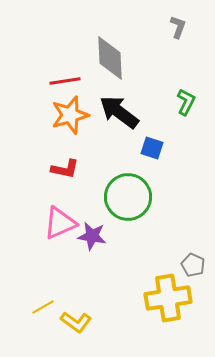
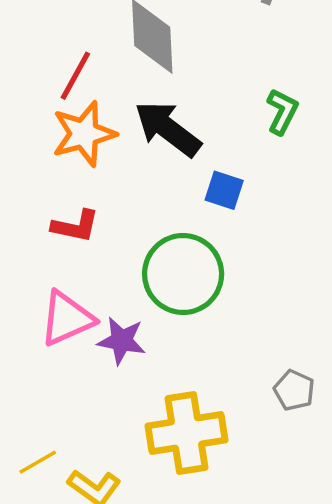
red line: (65, 81) -> (75, 76), turned -52
yellow cross: (168, 298) -> (186, 433), moved

